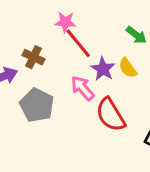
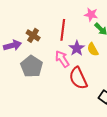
pink star: (65, 22) -> (91, 14), moved
red line: (78, 43) -> (63, 30), turned 40

